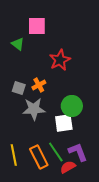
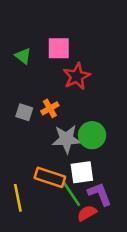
pink square: (37, 26) -> (59, 48), moved
gray star: (34, 109) -> (66, 139), moved
white square: (64, 123) -> (82, 172), moved
orange rectangle: (39, 157) -> (50, 177), moved, turned -45

